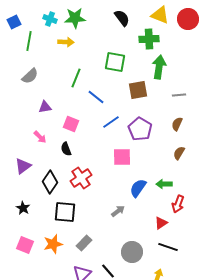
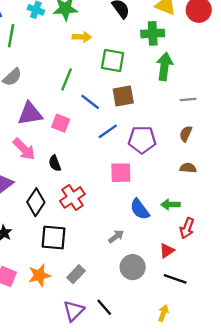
yellow arrow: (66, 42) -> (82, 37), moved
brown square: (138, 90) -> (123, 96), moved
purple triangle: (45, 107) -> (30, 114), size x1.6
pink square: (71, 124) -> (61, 123), moved
purple pentagon: (140, 129) -> (142, 140), turned -30
pink arrow: (40, 137) -> (24, 149), size x1.5
brown semicircle: (179, 153) -> (188, 168), turned 64
blue semicircle: (138, 188) -> (140, 209), turned -72
gray circle: (132, 252) -> (133, 267), moved

